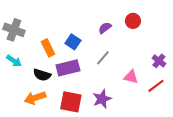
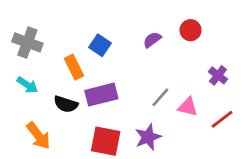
blue square: (73, 42) -> (100, 45), moved
gray line: (103, 58) -> (160, 97), moved
purple cross: (159, 61) -> (218, 75), moved
orange arrow: (35, 98) -> (38, 136), moved, turned -110

